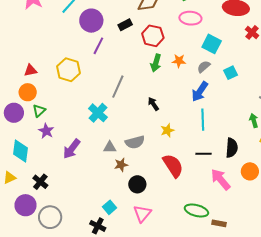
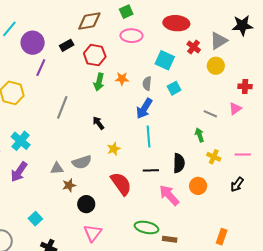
cyan square: (212, 44) -> (165, 60), moved
gray semicircle: (204, 67) -> (147, 83), turned -40
cyan cross: (98, 113) -> (21, 141), moved
cyan square: (109, 207) -> (35, 219), moved

